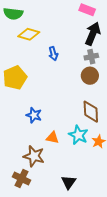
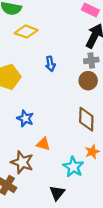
blue arrow: (53, 54) -> (50, 64), moved
cyan star: (78, 135) -> (73, 167), moved

